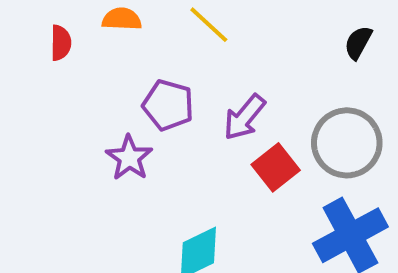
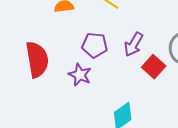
red semicircle: (61, 43) -> (37, 59), moved, size x2.0

